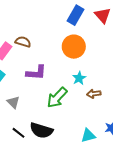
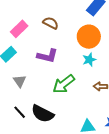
brown semicircle: (23, 42) -> (51, 23), moved
cyan star: (79, 78) -> (89, 60), moved

